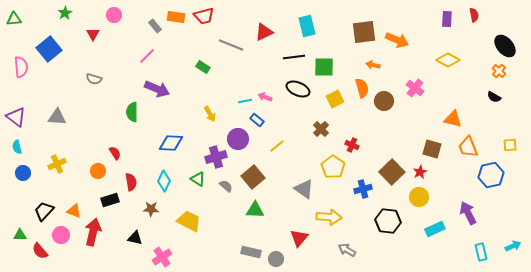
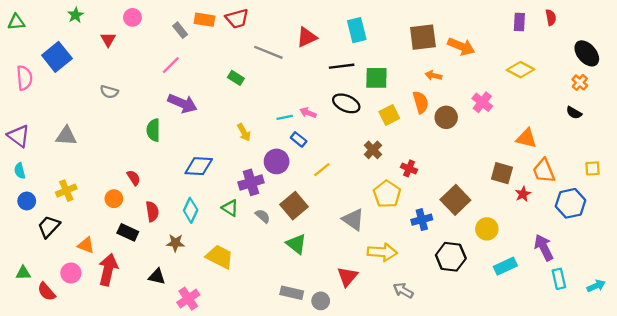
red star: (420, 172) -> (523, 194), moved
black rectangle: (110, 200) -> (128, 232), turned 42
green triangle: (255, 210) -> (296, 244), turned 36
black trapezoid: (44, 211) -> (49, 227), moved
cyan rectangle: (481, 252) -> (559, 279), moved

